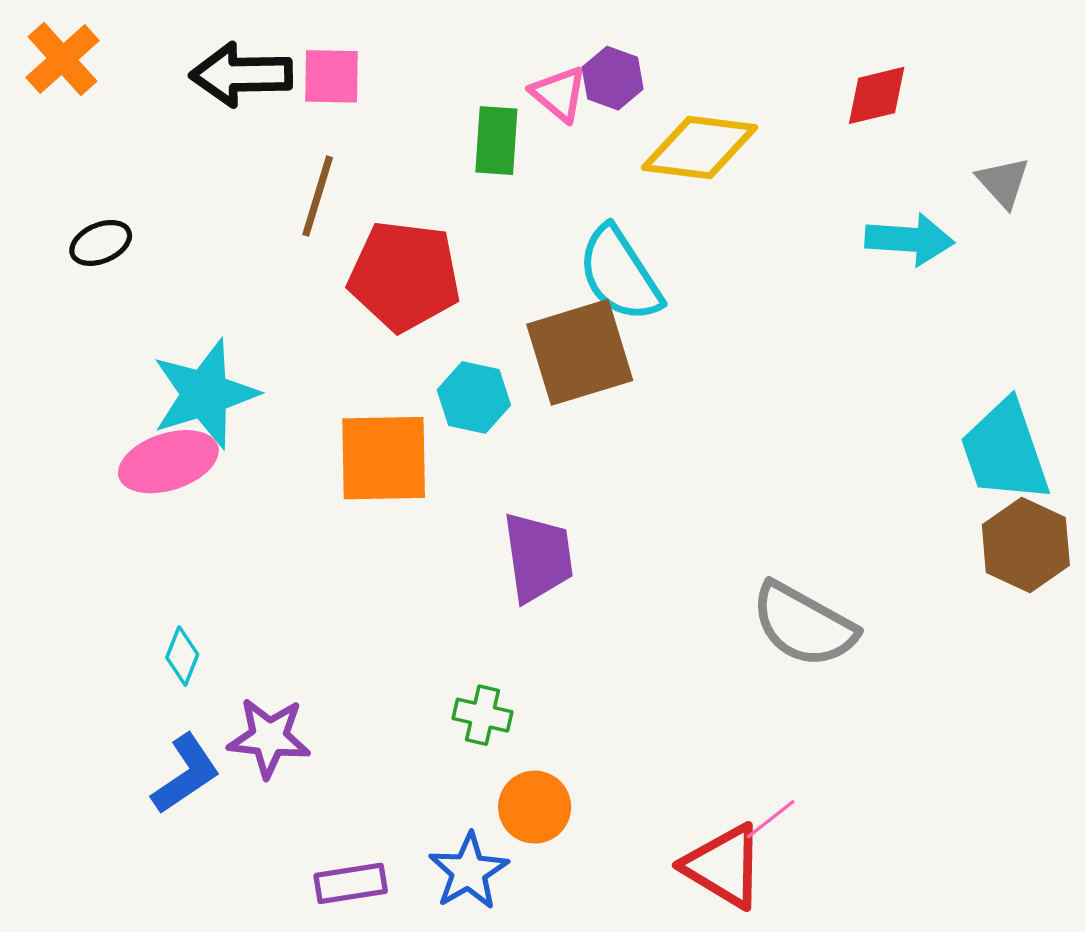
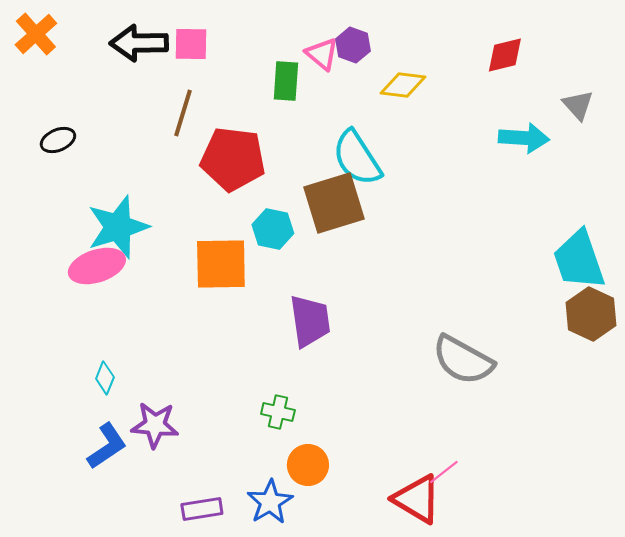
yellow diamond: (699, 147) -> (403, 85), size x0.7

